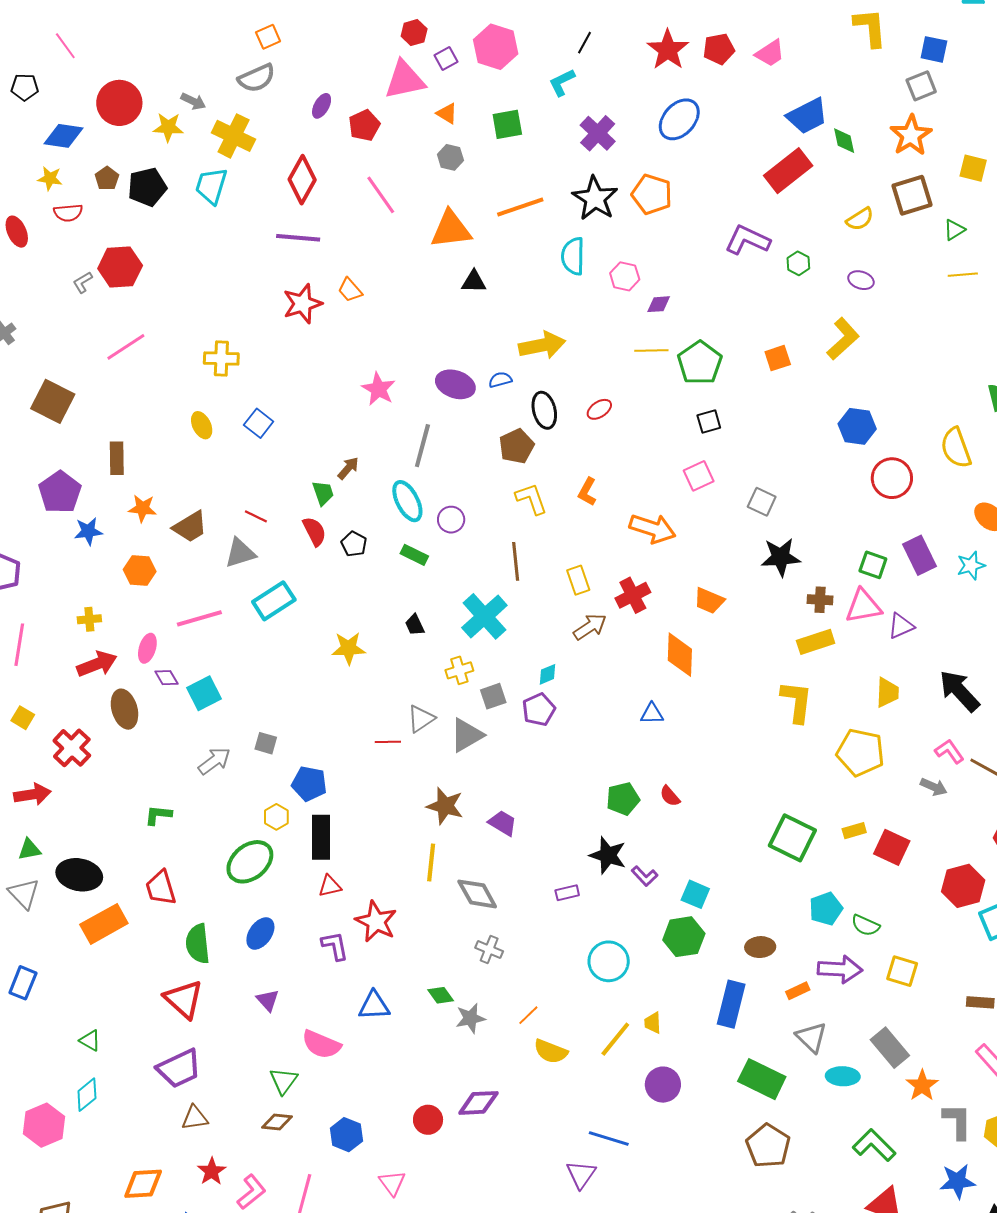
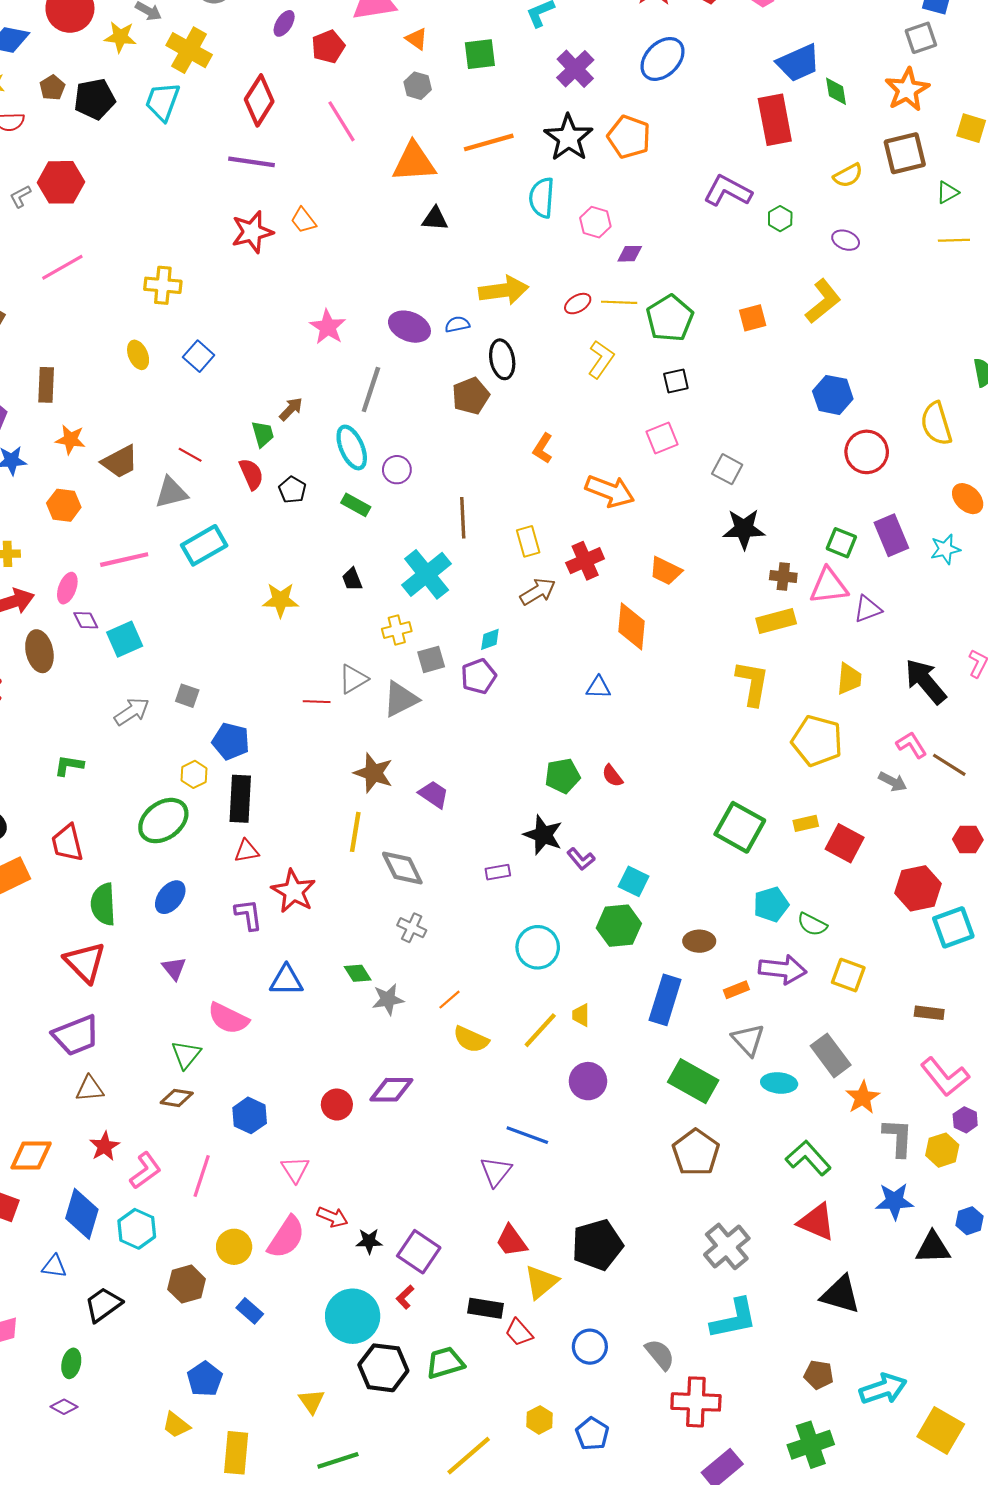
red rectangle: (788, 171) -> (775, 120), turned -66
red ellipse: (599, 409) -> (578, 304), moved
yellow L-shape: (531, 499) -> (601, 359), moved, turned 51

